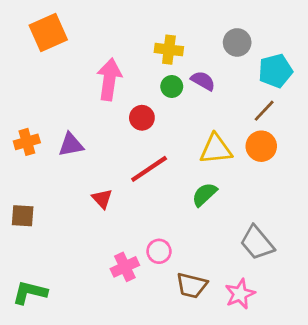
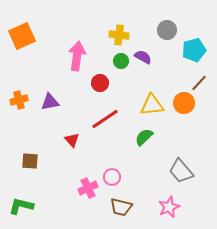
orange square: (48, 33) -> (22, 36), moved
brown line: (264, 111) -> (199, 83), moved
brown square: (23, 216) -> (30, 161), moved
brown trapezoid: (192, 285) -> (121, 207), moved

